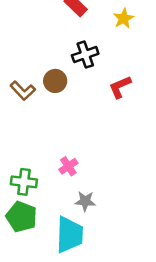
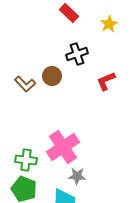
pink cross: (68, 166) -> (63, 147), size x2.0

